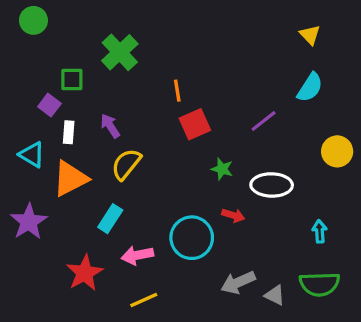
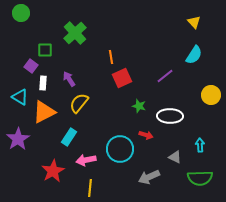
gray triangle: (275, 295) -> (175, 157), moved
yellow line: (144, 300) -> (90, 188), turned -60

